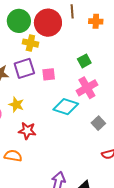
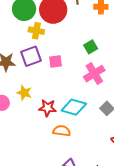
cyan diamond: (66, 107) -> (74, 107), moved
red star: (27, 131) -> (48, 108), moved
orange semicircle: (13, 156) -> (62, 131), moved

